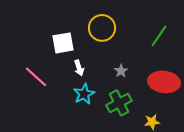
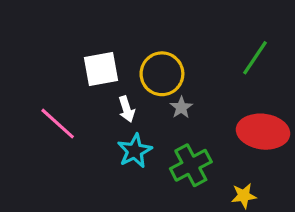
yellow circle: (102, 28) -> (162, 74), moved
gray star: (121, 71) -> (181, 107), moved

